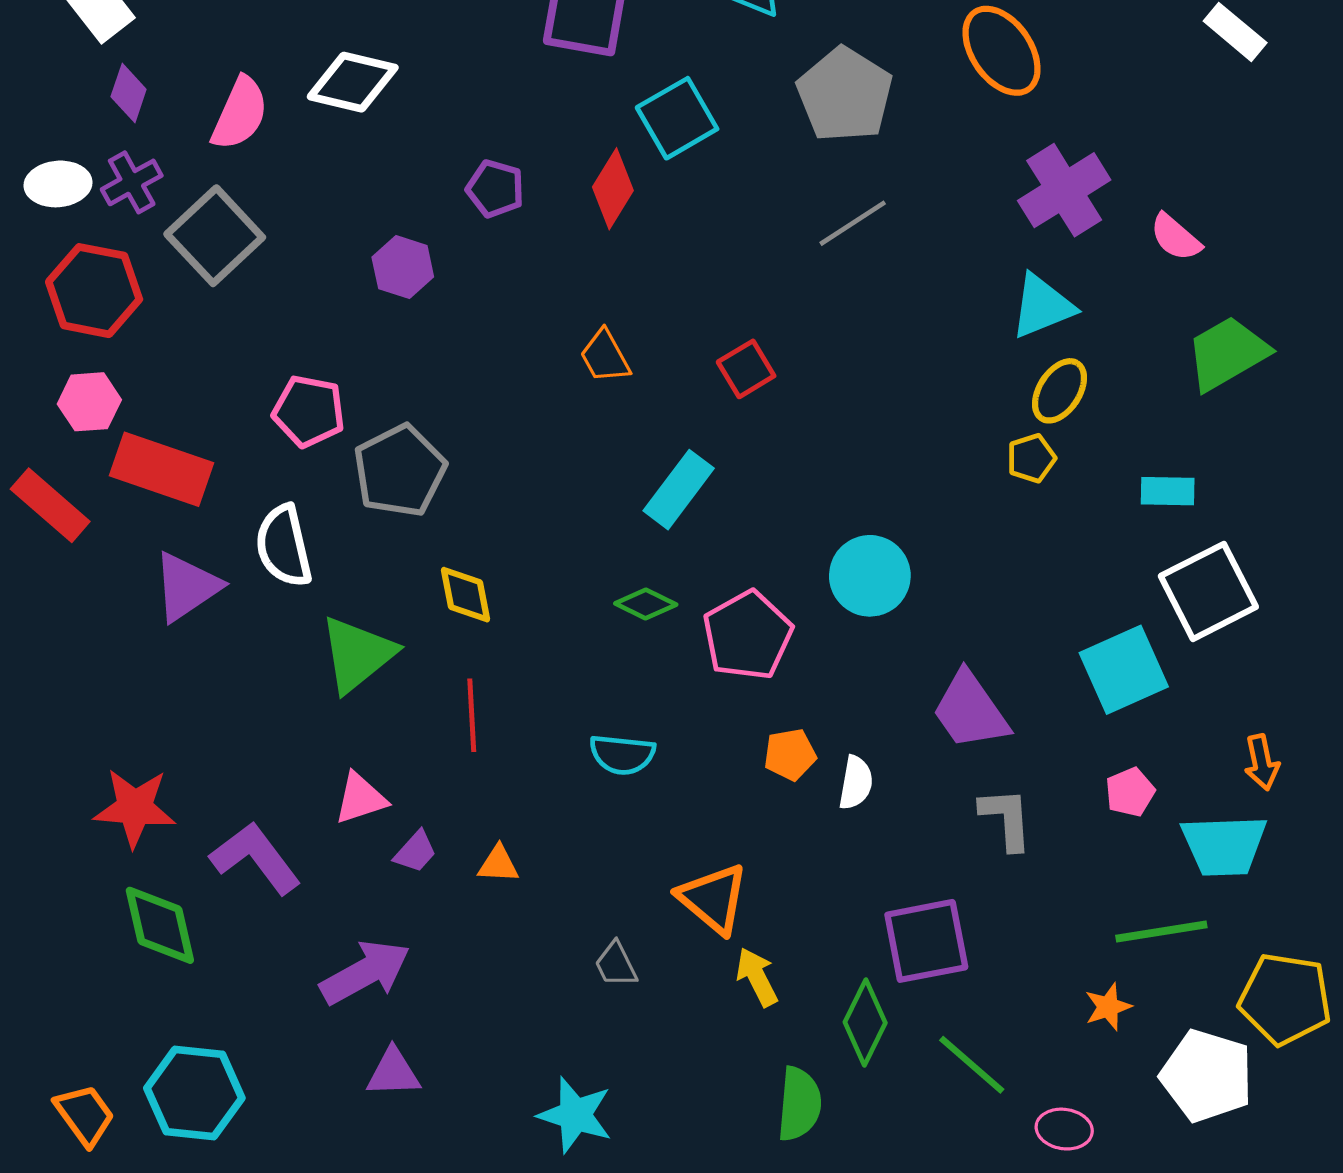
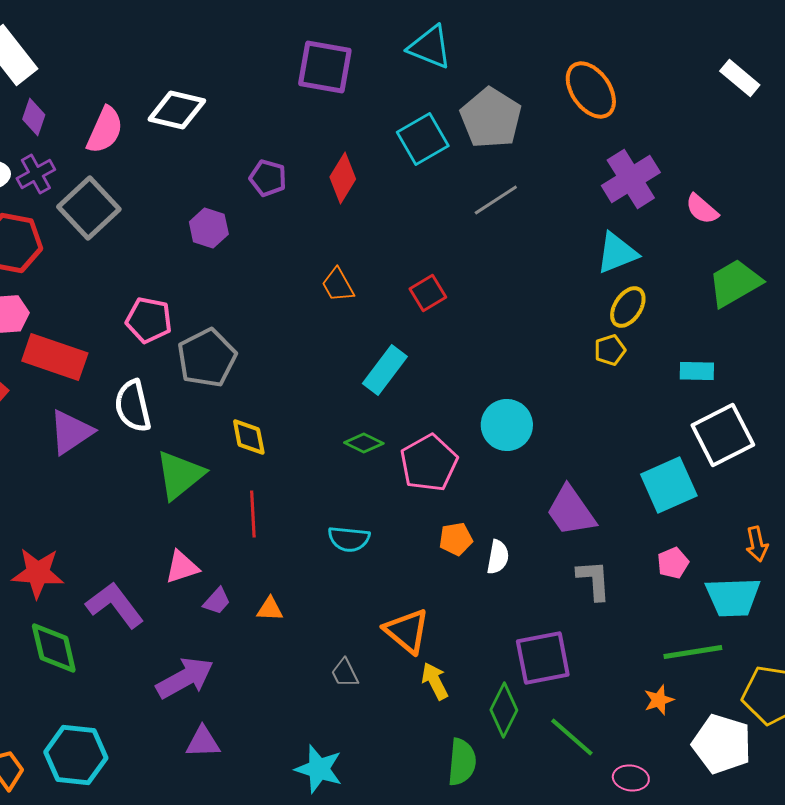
cyan square: (677, 118) -> (423, 139), moved

